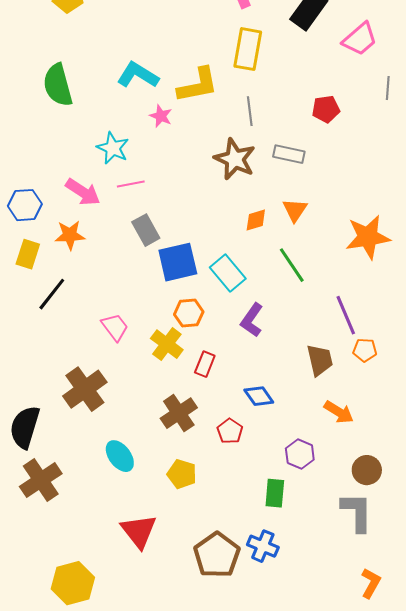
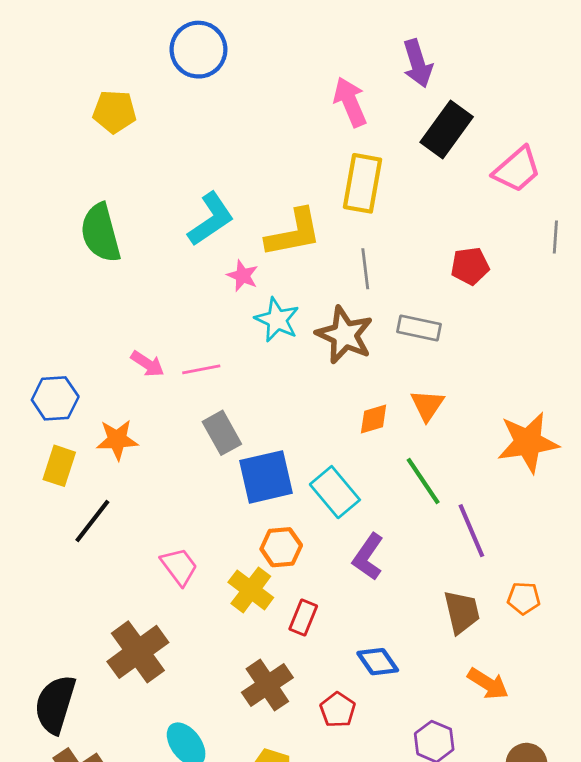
cyan L-shape: (138, 75) -> (211, 219), turned 114
cyan star: (113, 148) -> (277, 320), moved
pink arrow: (83, 192) -> (147, 364), moved, size x0.7
purple line: (346, 315) -> (471, 531), moved

